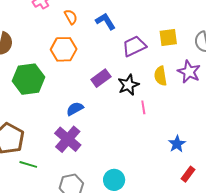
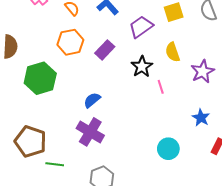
purple star: (189, 72) -> (203, 71), moved, turned 30
purple rectangle: (101, 78) -> (105, 50), moved
cyan circle: (114, 180) -> (168, 149), moved

